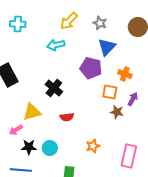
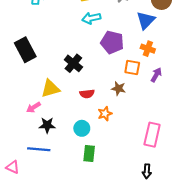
cyan arrow: (56, 45) -> (91, 18), moved
blue triangle: (107, 47) -> (146, 20), moved
brown star: (117, 112) -> (118, 88), moved
orange star: (93, 146) -> (105, 114), moved
cyan circle: (50, 148) -> (82, 128), moved

